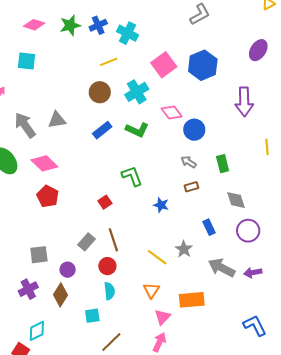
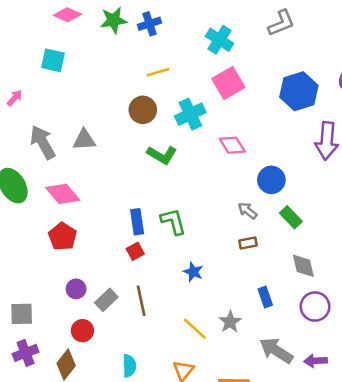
cyan cross: (128, 33) -> (220, 40), moved
blue hexagon: (203, 65) -> (299, 91), moved
blue rectangle: (102, 130) -> (137, 222), moved, turned -66
green L-shape: (137, 130) -> (162, 155), moved
blue circle: (194, 130) -> (271, 180), moved
green rectangle: (223, 164) -> (291, 217), turned -36
blue star: (161, 205) -> (193, 272), moved
gray square: (39, 255) -> (22, 314), moved
red circle: (107, 266) -> (82, 331), moved
purple circle: (68, 270) -> (76, 289), moved

